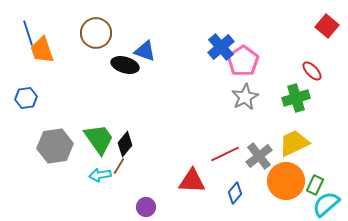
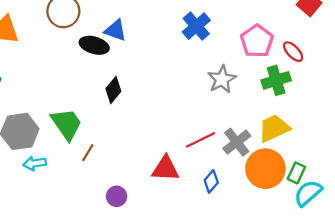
pink pentagon: (243, 61) -> (257, 41), moved
black diamond: (125, 144) -> (113, 90), moved
cyan arrow: (100, 175) -> (35, 163), moved

